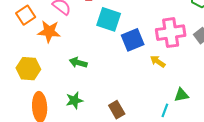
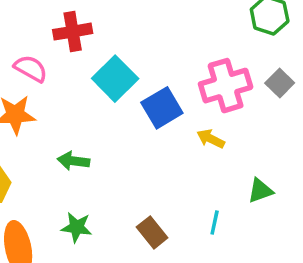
cyan square: (109, 19) -> (115, 79), turned 35
green star: (74, 100) -> (77, 227), turned 30
cyan line: (165, 110) -> (215, 223), moved

